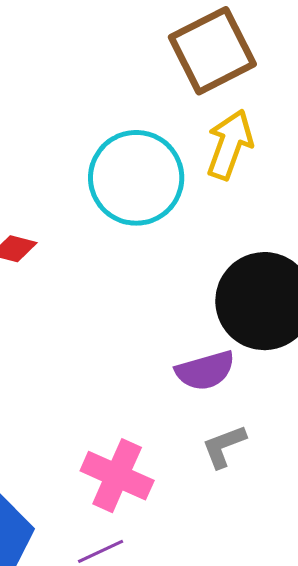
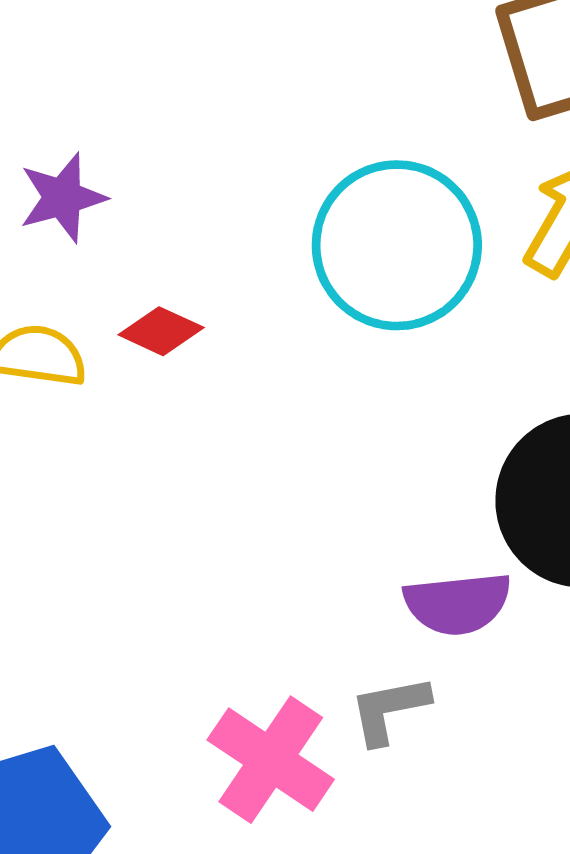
gray L-shape: (224, 446) -> (389, 710), moved

